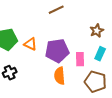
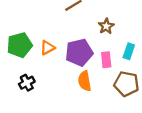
brown star: (97, 31) -> (106, 26), moved
orange triangle: (30, 44) -> (48, 48), turned -48

